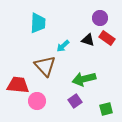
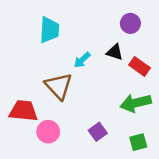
red rectangle: (107, 38) -> (140, 66), moved
green arrow: (84, 79) -> (136, 103), moved

